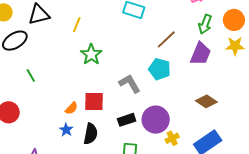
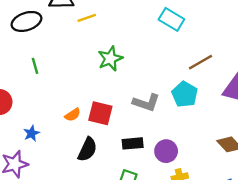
yellow line: (77, 25) -> (87, 18), moved, turned 35
gray L-shape: (130, 84) -> (146, 103), turned 125
purple circle: (156, 120) -> (166, 151), size x0.7
blue star: (66, 130) -> (31, 133), moved

